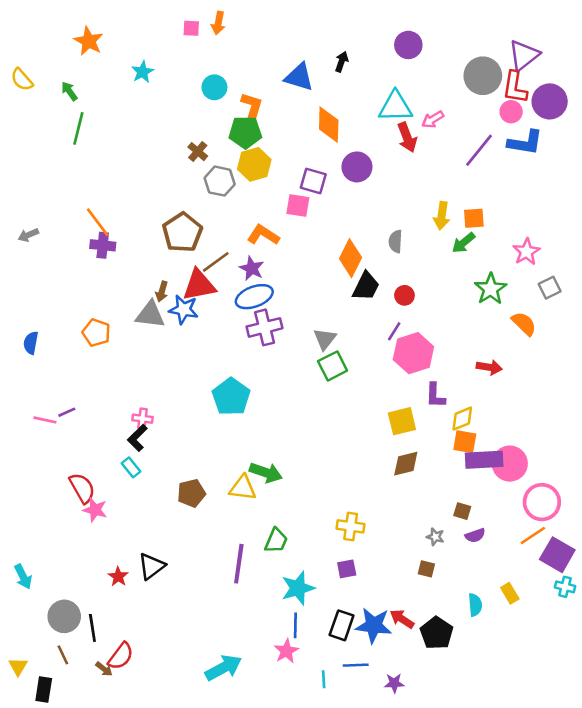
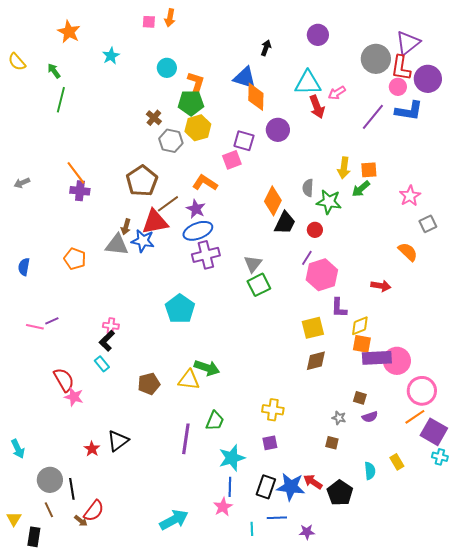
blue triangle: (299, 77) -> (245, 78), moved
pink square: (298, 205) -> (232, 160), turned -30
green star: (491, 289) -> (329, 202), moved, turned -30

